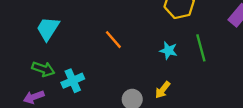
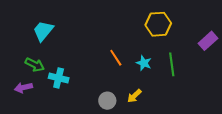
orange line: (113, 40) -> (116, 58), moved
cyan cross: (73, 81) -> (59, 78), turned 30

